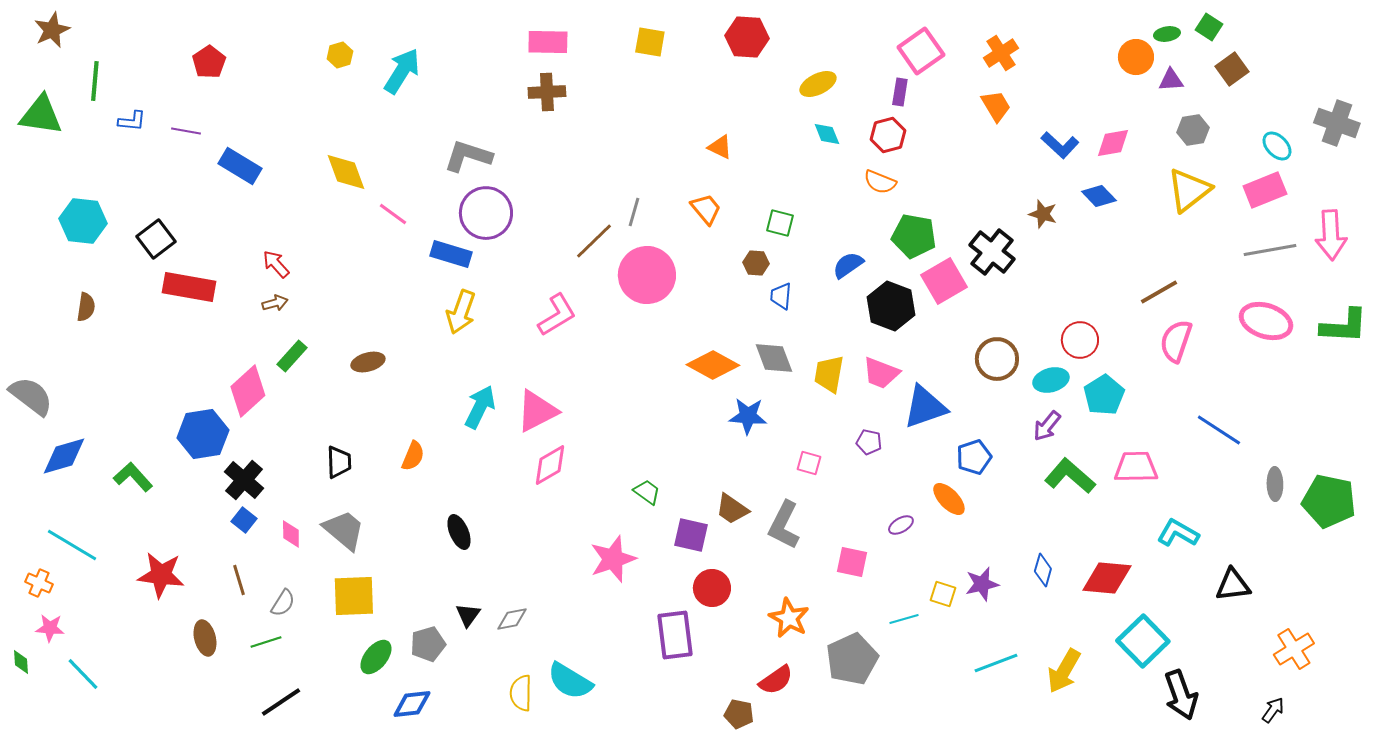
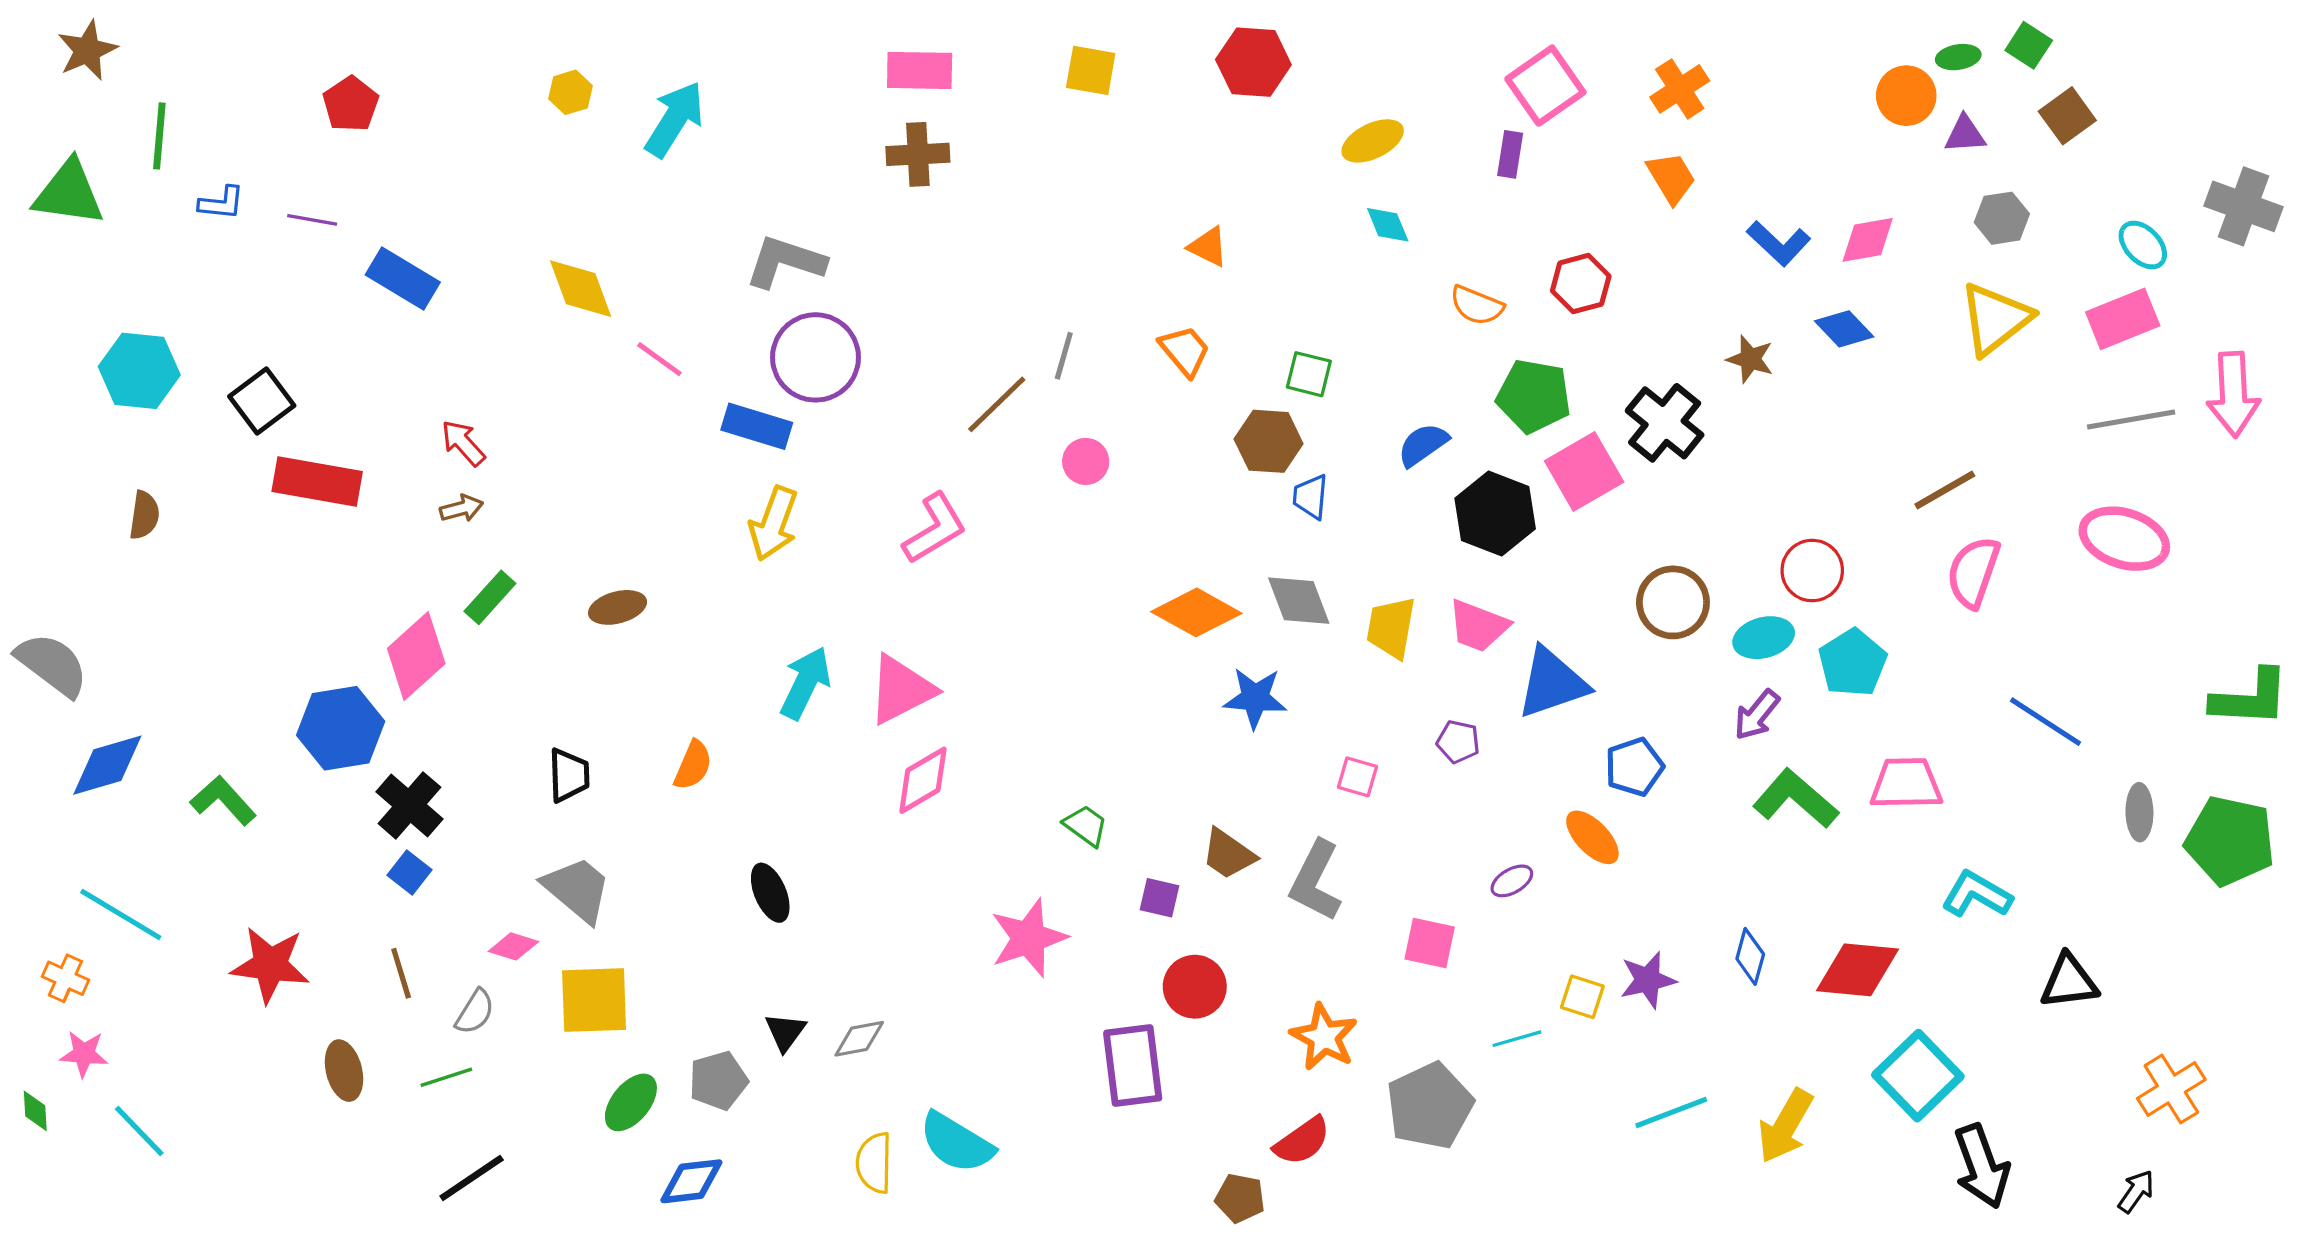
red hexagon: (888, 135) -> (1581, 284), moved
brown hexagon: (756, 263) -> (1269, 441), size x1.5
pink circle: (647, 275) -> (1086, 461), size x0.5
green L-shape: (1344, 326) -> (2250, 698), moved
pink diamond: (291, 534) -> (513, 946), moved, turned -72
purple square: (691, 535) -> (1160, 898), size x0.7

